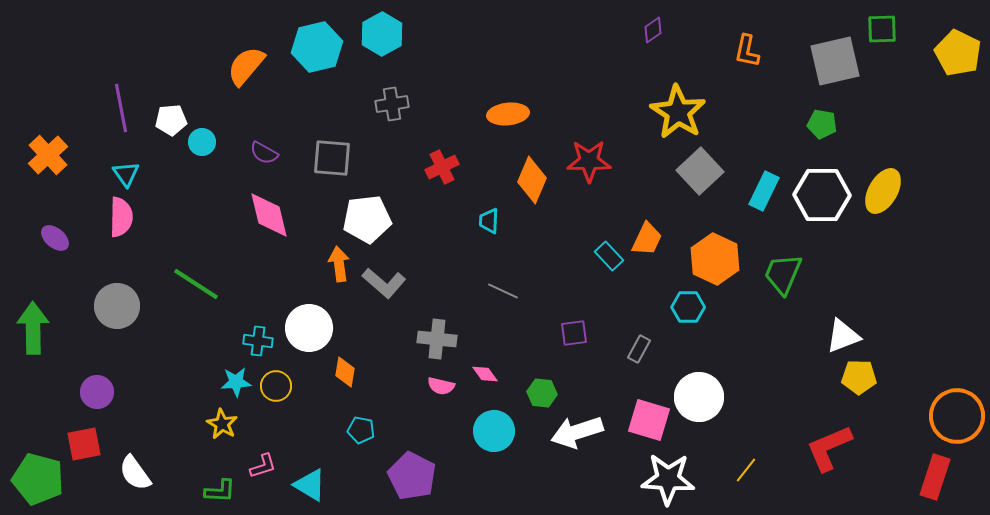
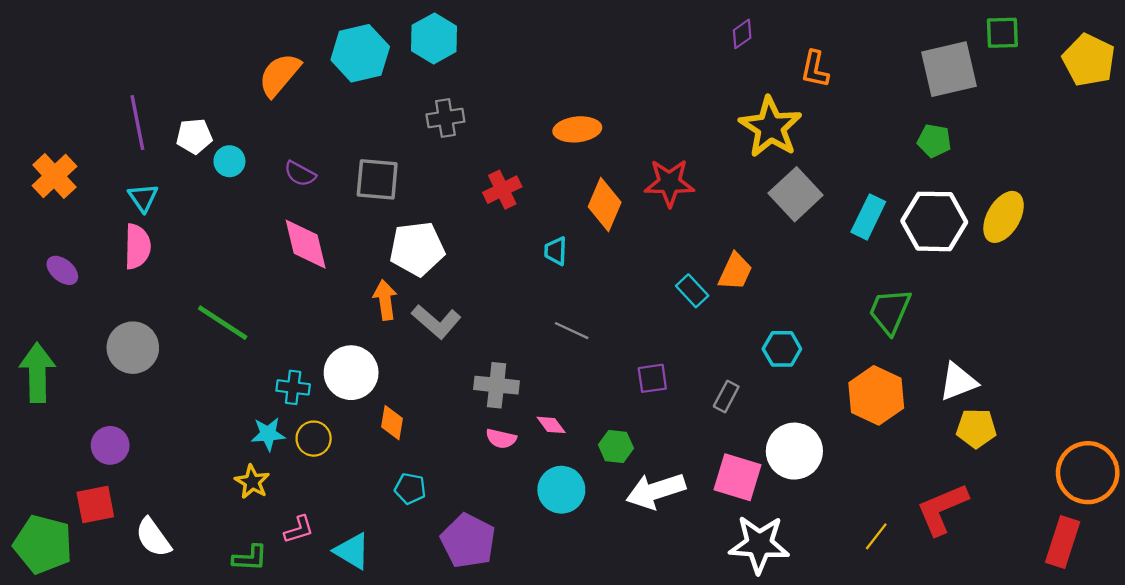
orange L-shape: (747, 51) -> (815, 69), moved
orange hexagon: (715, 259) -> (876, 395), moved
yellow line: (746, 470) -> (876, 536), moved

